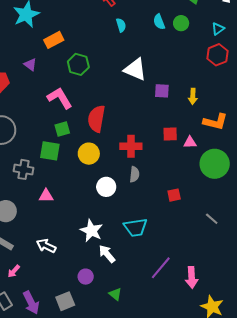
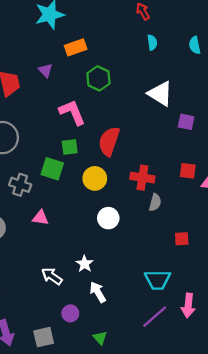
gray semicircle: (134, 174) -> (155, 202), moved
cyan trapezoid: (135, 227) -> (158, 280), moved
white star: (91, 231) -> (85, 264), size x0.7
white arrow: (46, 246) -> (52, 276), moved
pink arrow: (192, 277) -> (188, 305), moved

